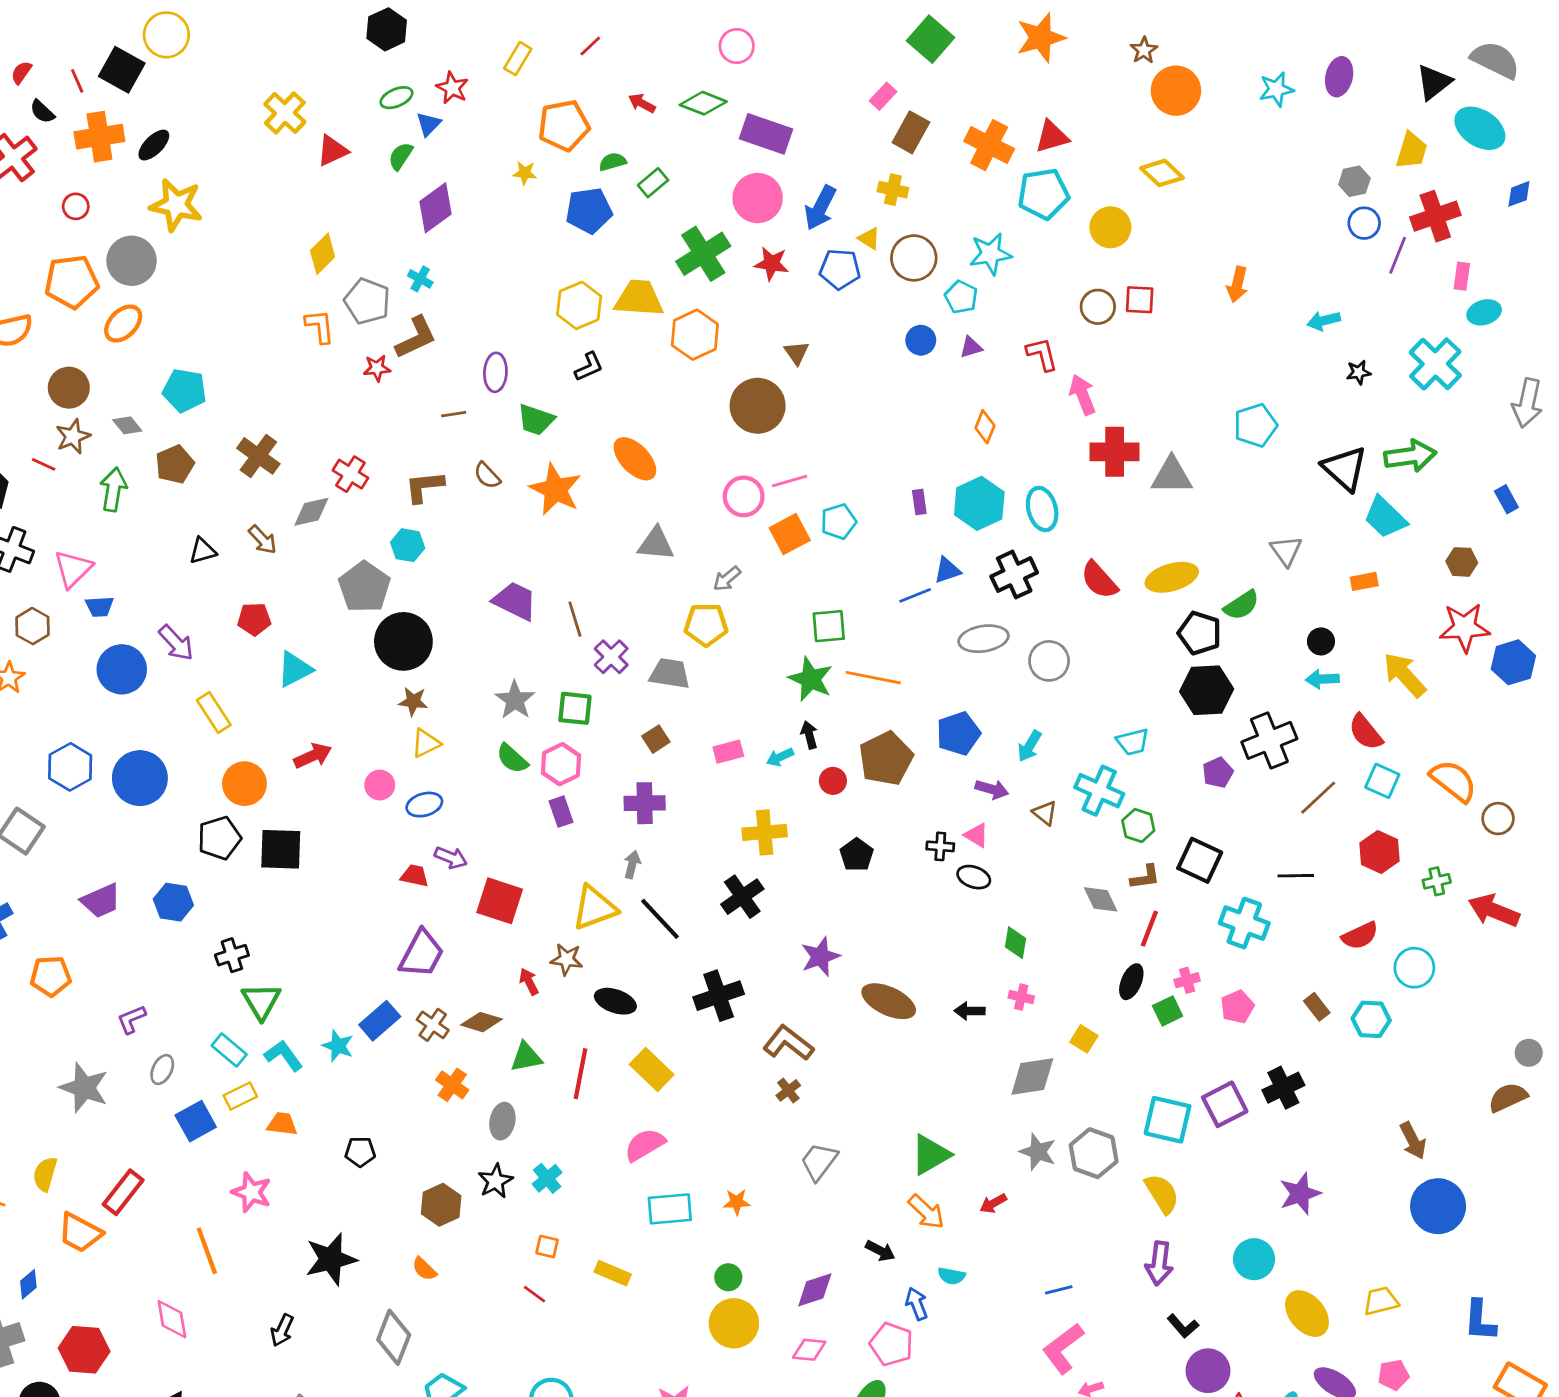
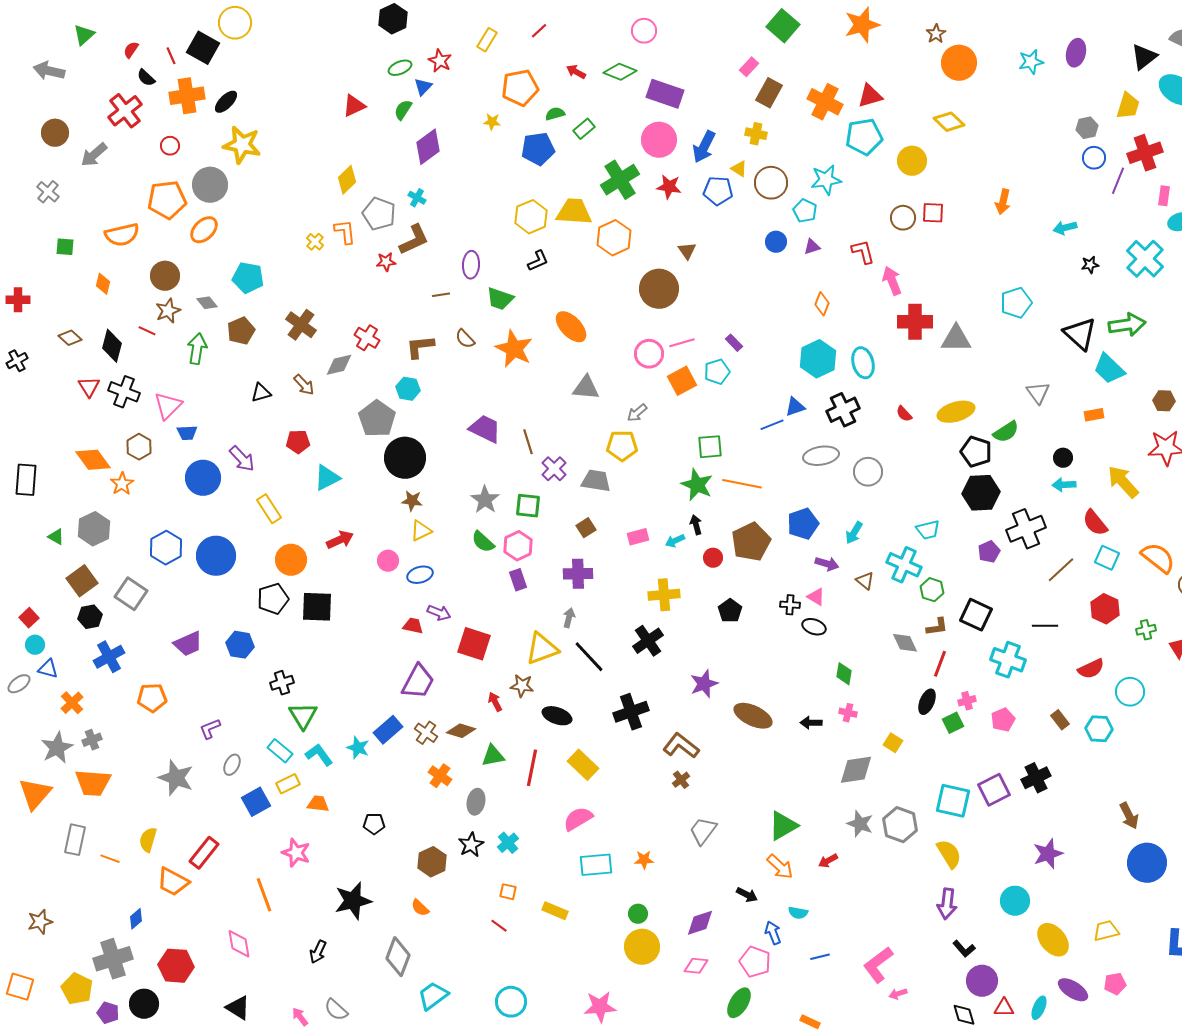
yellow cross: (285, 113) -> (315, 242), moved, size x0.6
purple rectangle: (919, 502) -> (734, 343), moved, turned -36
red semicircle: (1099, 580) -> (904, 414), size x0.6
blue line: (1059, 1290) -> (820, 957), moved

